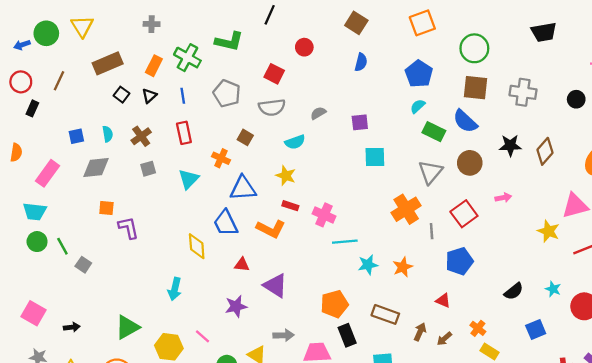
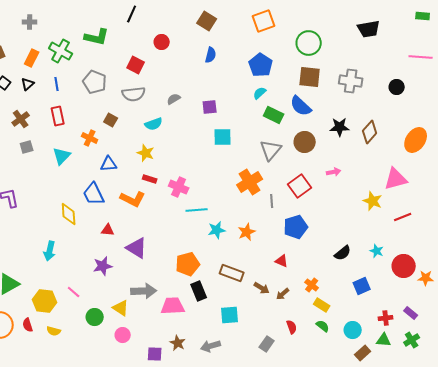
blue triangle: (243, 188) -> (109, 164), size x0.7
brown arrow: (420, 332) -> (262, 288), turned 98
gray arrow: (283, 335) -> (144, 291), size x1.4

